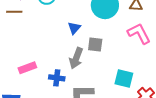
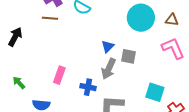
blue triangle: (74, 28) -> (108, 46), moved
pink rectangle: (27, 68) -> (59, 75), turned -54

